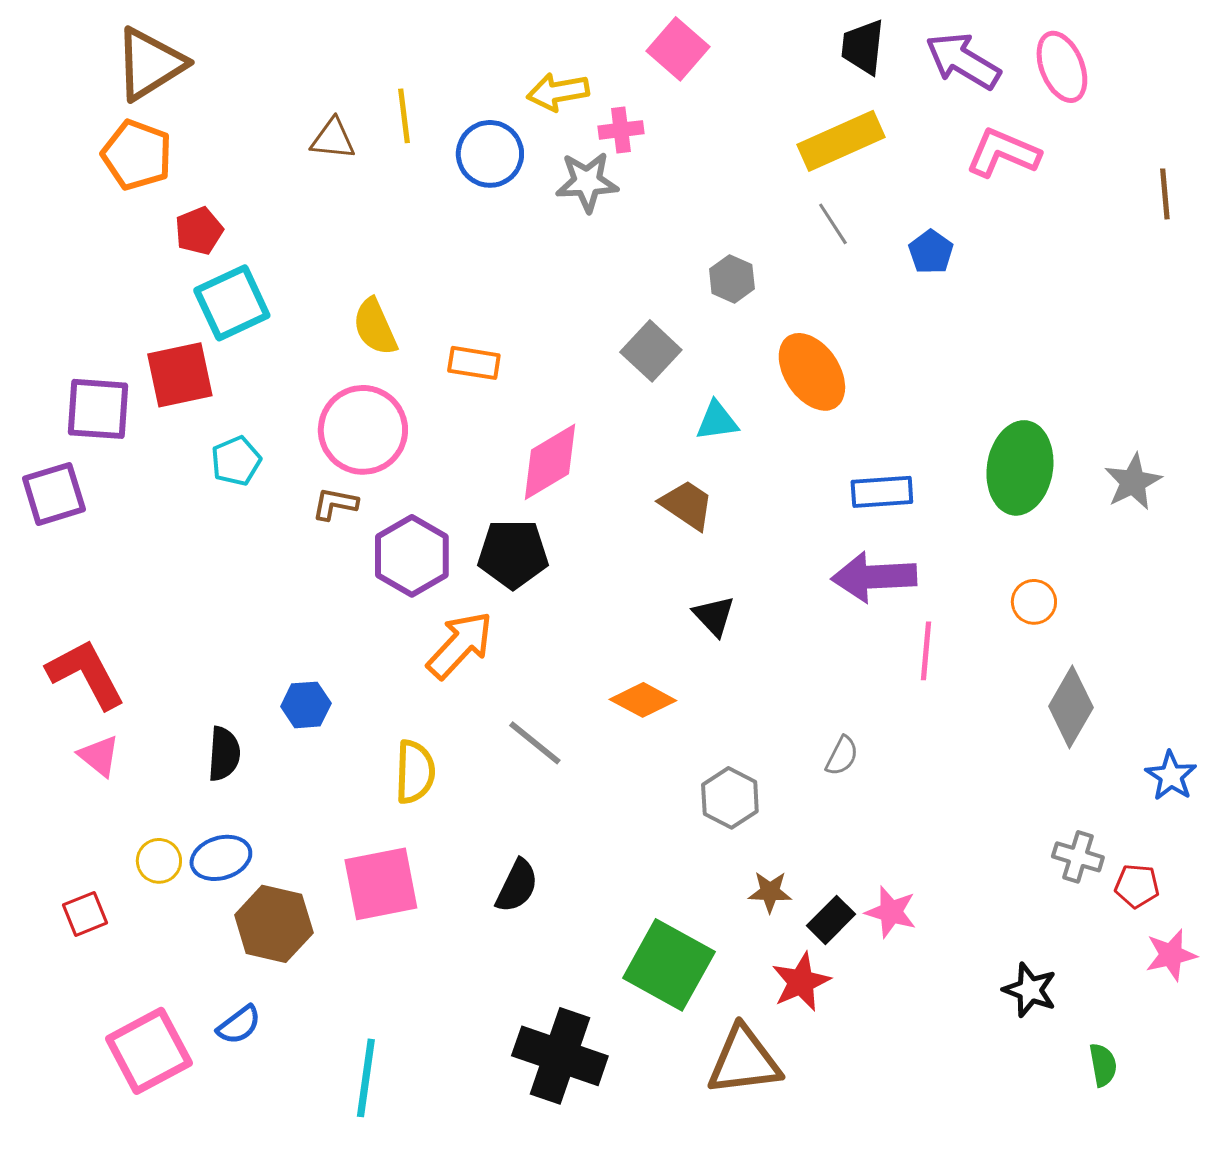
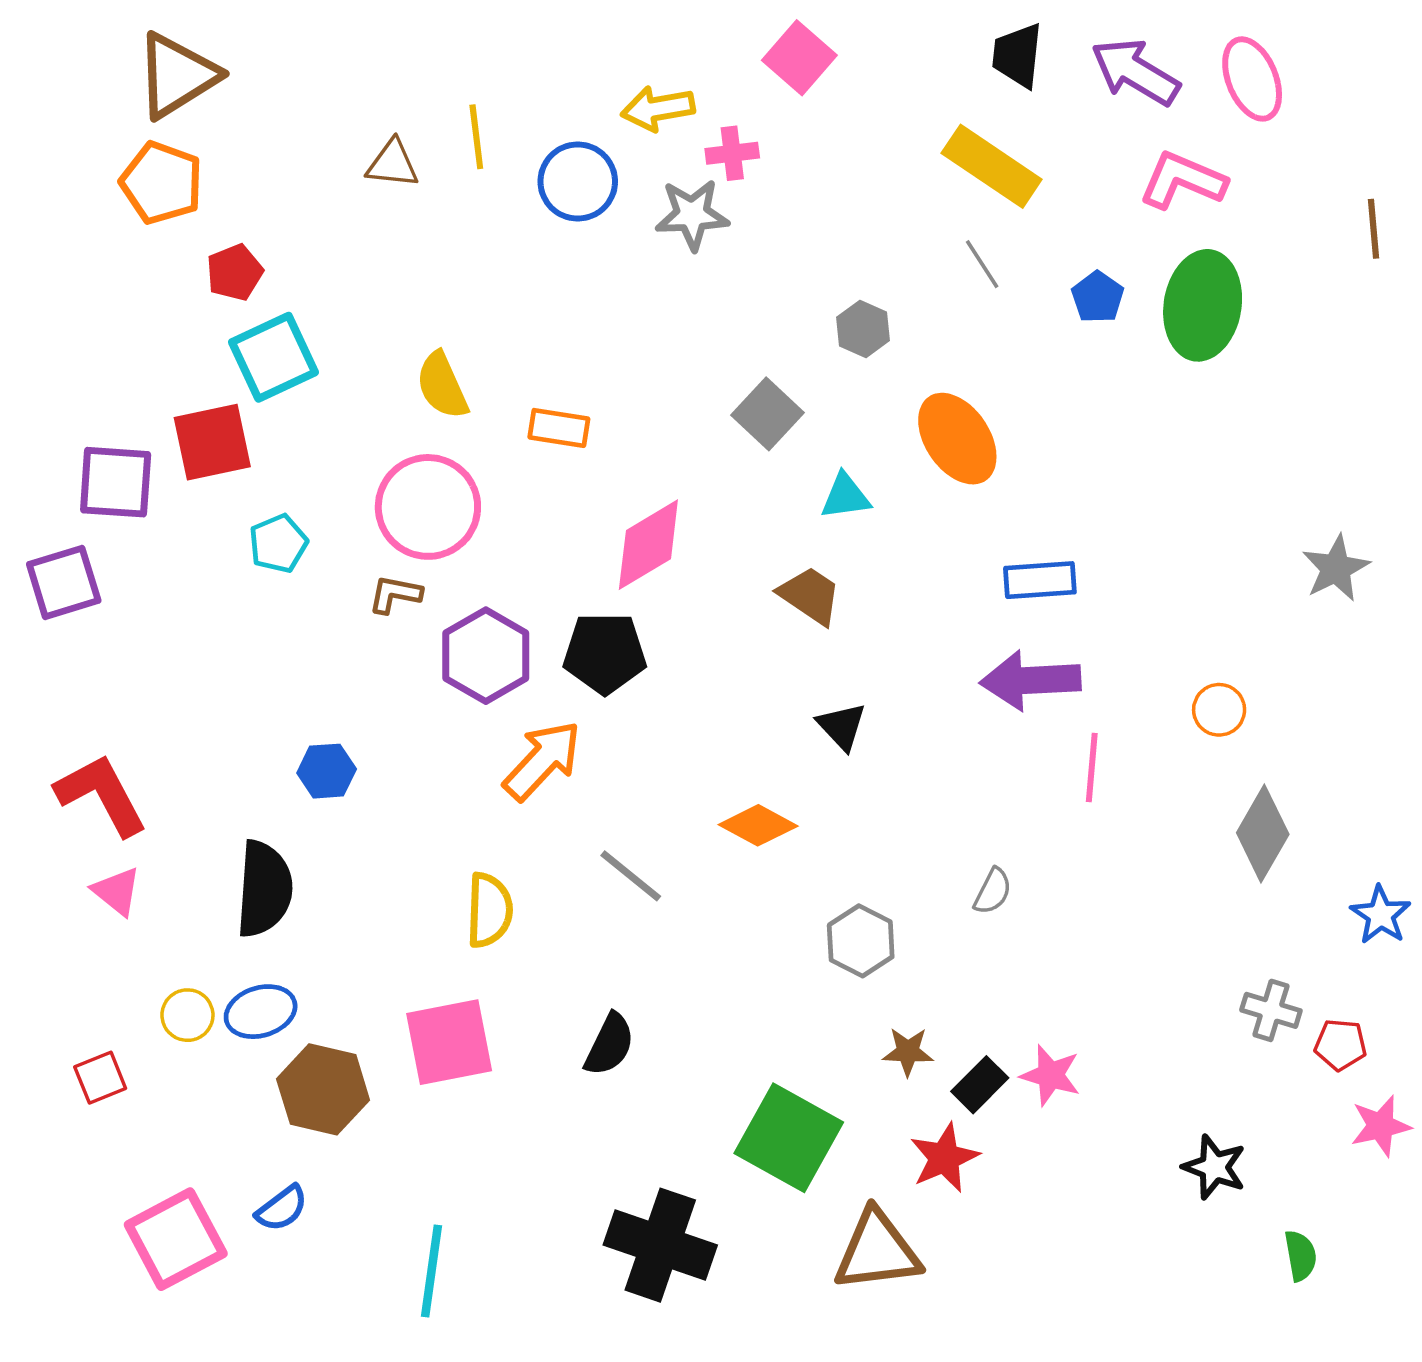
yellow rectangle: (841, 141) -> (992, 166), turned 58
green ellipse: (1020, 468) -> (1203, 305), moved
blue hexagon: (306, 705) -> (327, 771), moved
black semicircle: (224, 754) -> (264, 889), size x1.5

